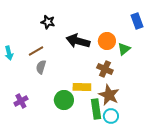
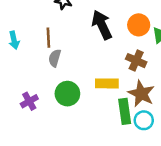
black arrow: (78, 41) -> (102, 25), turned 50
brown line: (36, 51) -> (48, 38), turned -63
green circle: (64, 100) -> (67, 94), moved

